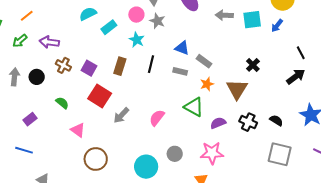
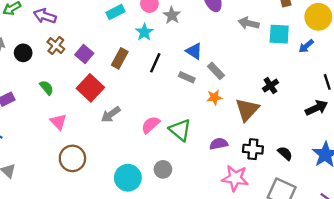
green triangle: (194, 107) -> (180, 130), moved
black cross: (248, 122) -> (253, 149), turned -30
pink star: (212, 153) -> (235, 178), moved

